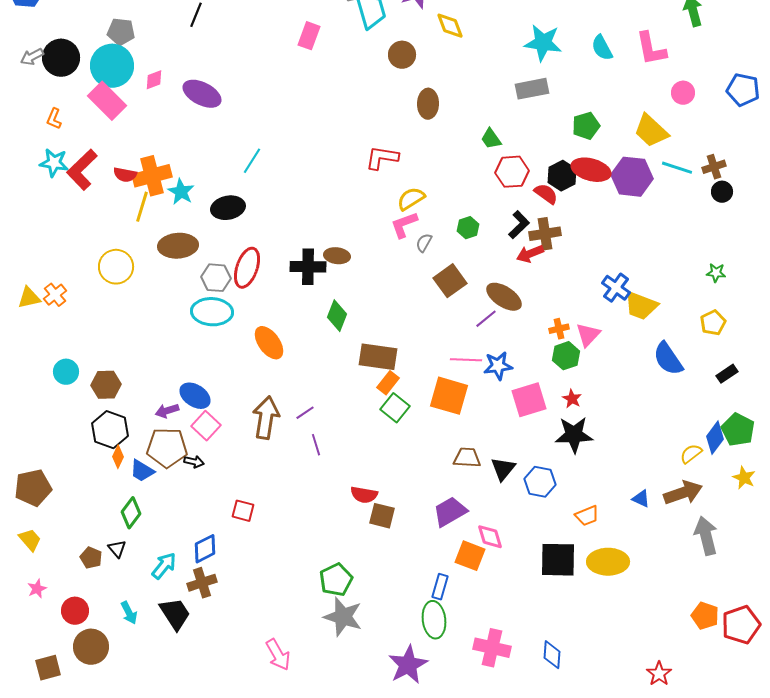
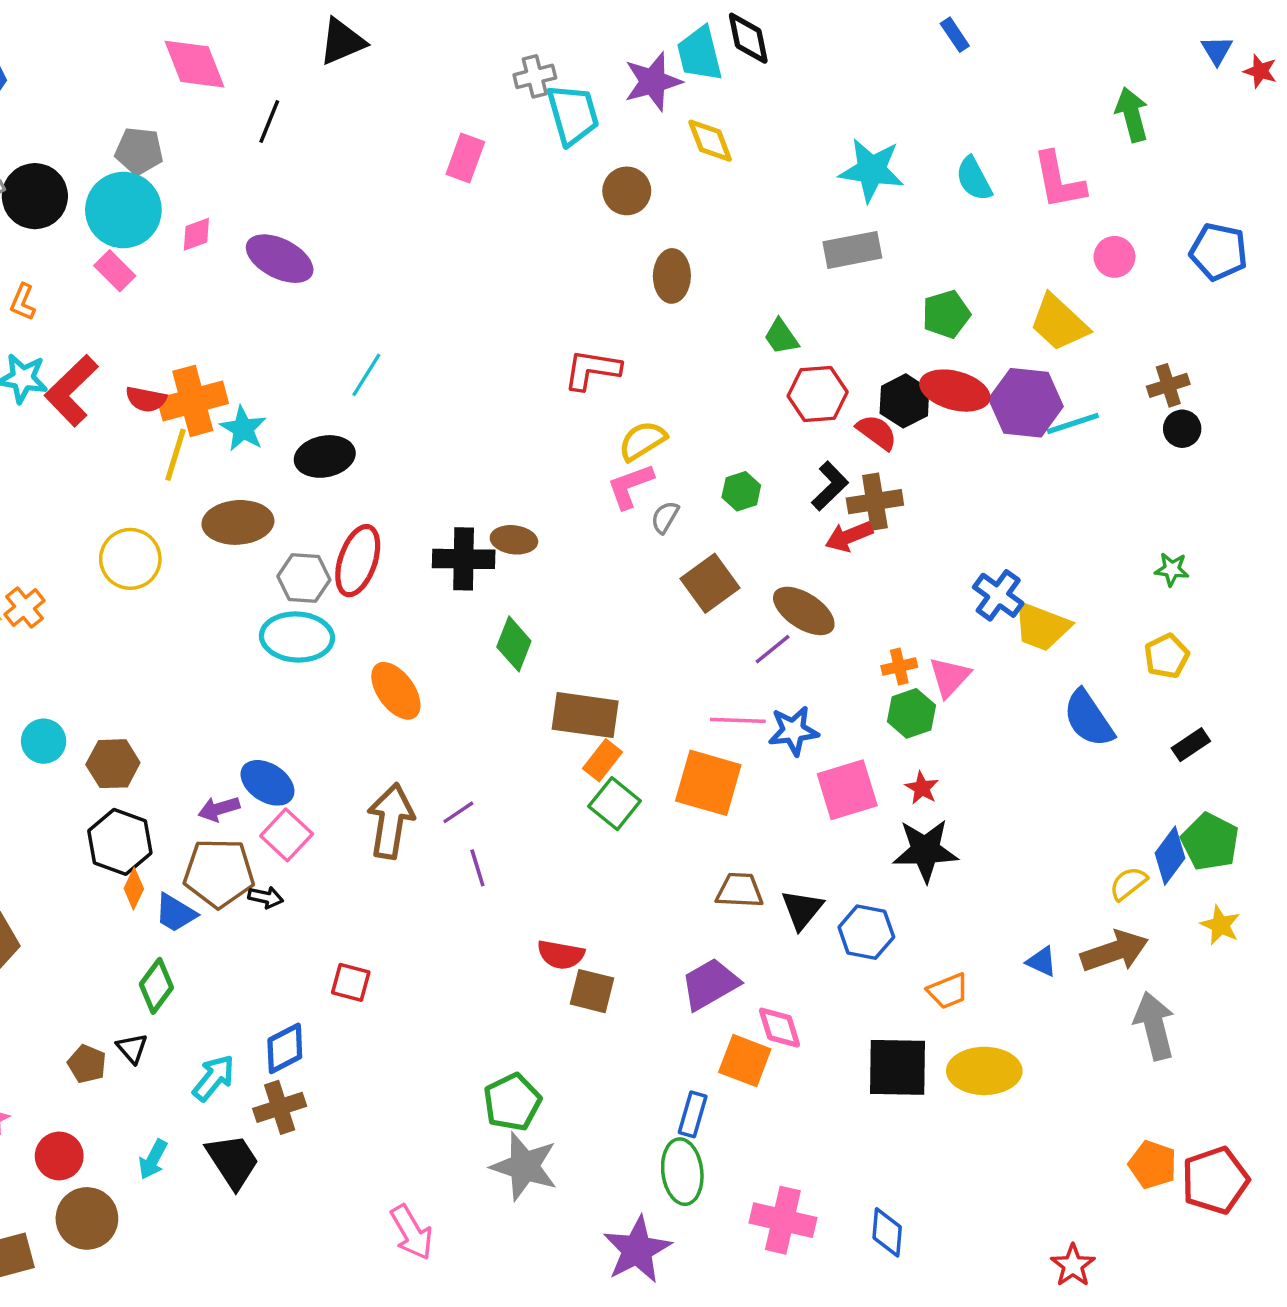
pink rectangle: (107, 101) -> (115, 271), size x0.6
cyan line: (677, 168) -> (1073, 424), moved, turned -36
cyan arrow: (129, 613) -> (153, 1159), turned 55

